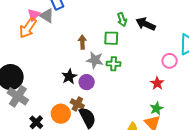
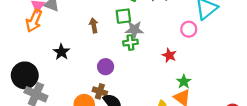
gray star: (95, 60) -> (134, 30), moved
black star: (69, 77) -> (61, 52), moved
red star: (157, 83) -> (169, 55), moved

